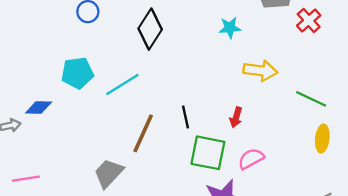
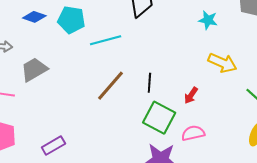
blue diamond: (39, 108) -> (34, 17), moved
gray trapezoid: (109, 173) -> (34, 69), moved

